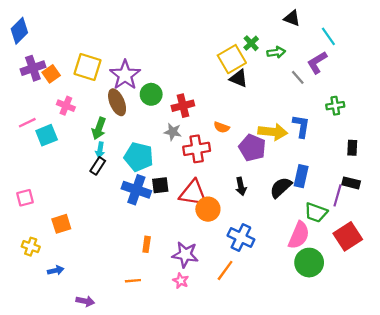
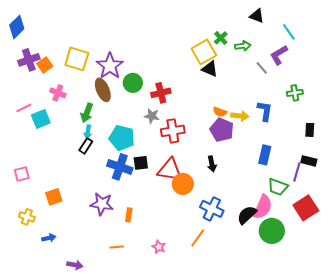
orange semicircle: (222, 127) -> (220, 112), moved
yellow arrow: (273, 132) -> (240, 116), size x0.7
black semicircle: (281, 188) -> (247, 215), moved
purple star: (185, 255) -> (102, 204), moved

